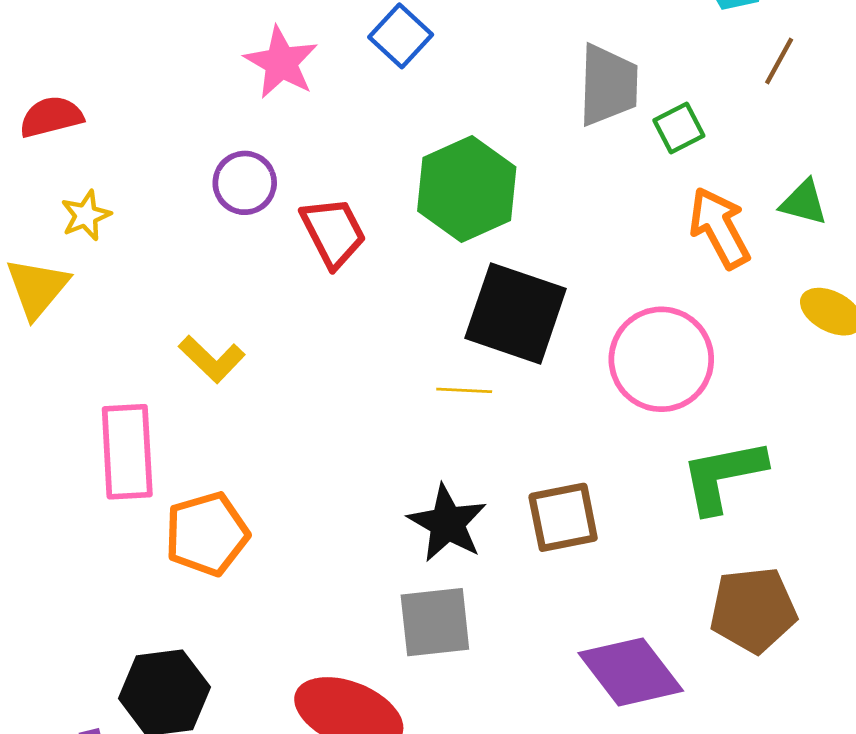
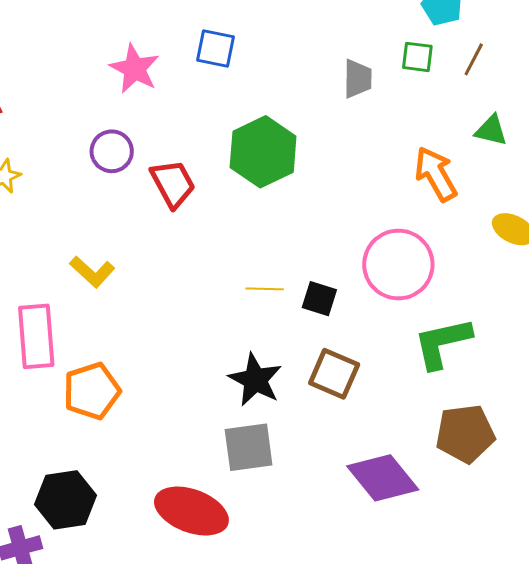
blue square: (401, 36) -> (215, 49), turned -30
gray trapezoid: (608, 85) -> (358, 79), size x0.7
green square: (679, 128) -> (417, 57), moved, turned 36
green triangle: (804, 203) -> (491, 130), moved
black square: (516, 313) -> (319, 299), moved, size x0.5
brown square: (563, 517) -> (334, 374), turned 36

